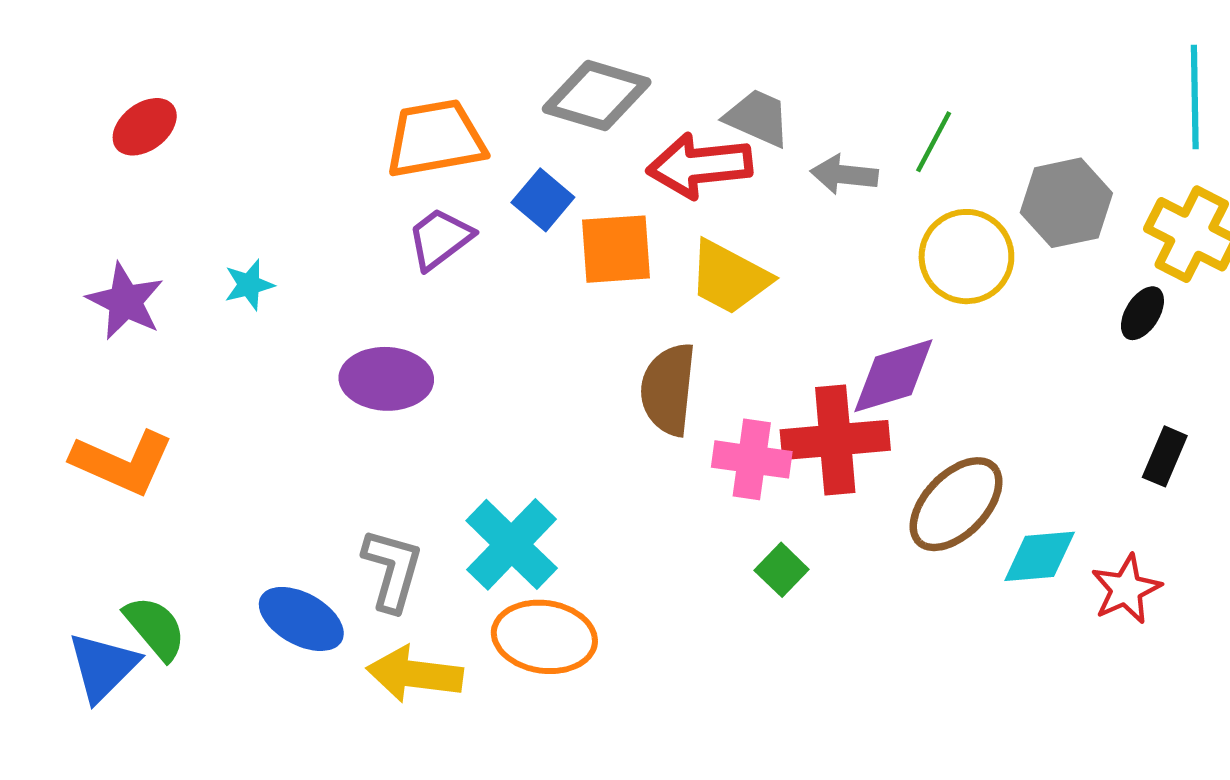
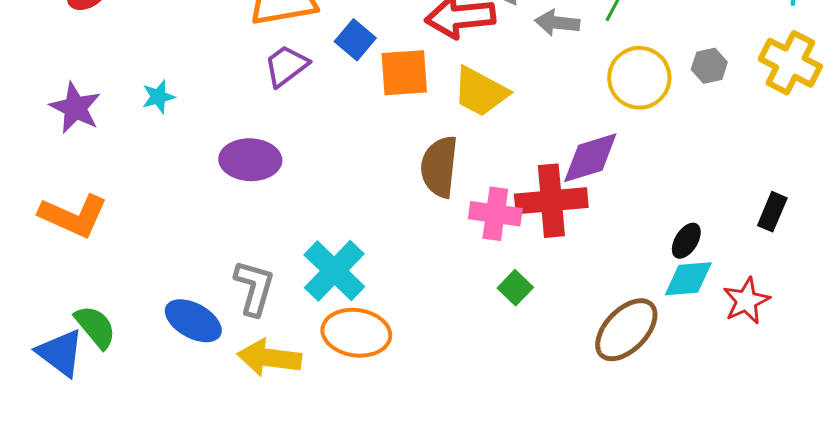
gray hexagon: (1066, 203) -> (709, 66), moved, size x0.6
black ellipse: (1142, 313) -> (686, 241), moved
brown ellipse: (956, 504) -> (626, 330), moved
blue triangle: (103, 667) -> (60, 353), turned -38

